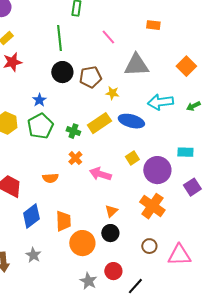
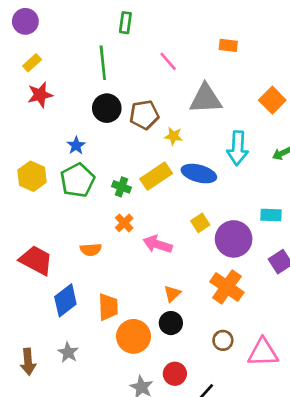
cyan arrow: (160, 102) -> (238, 148), turned -80

